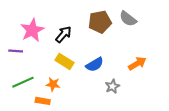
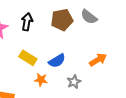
black arrow: (63, 34) -> (27, 22), moved, turned -30
orange star: (53, 84) -> (41, 80), moved

